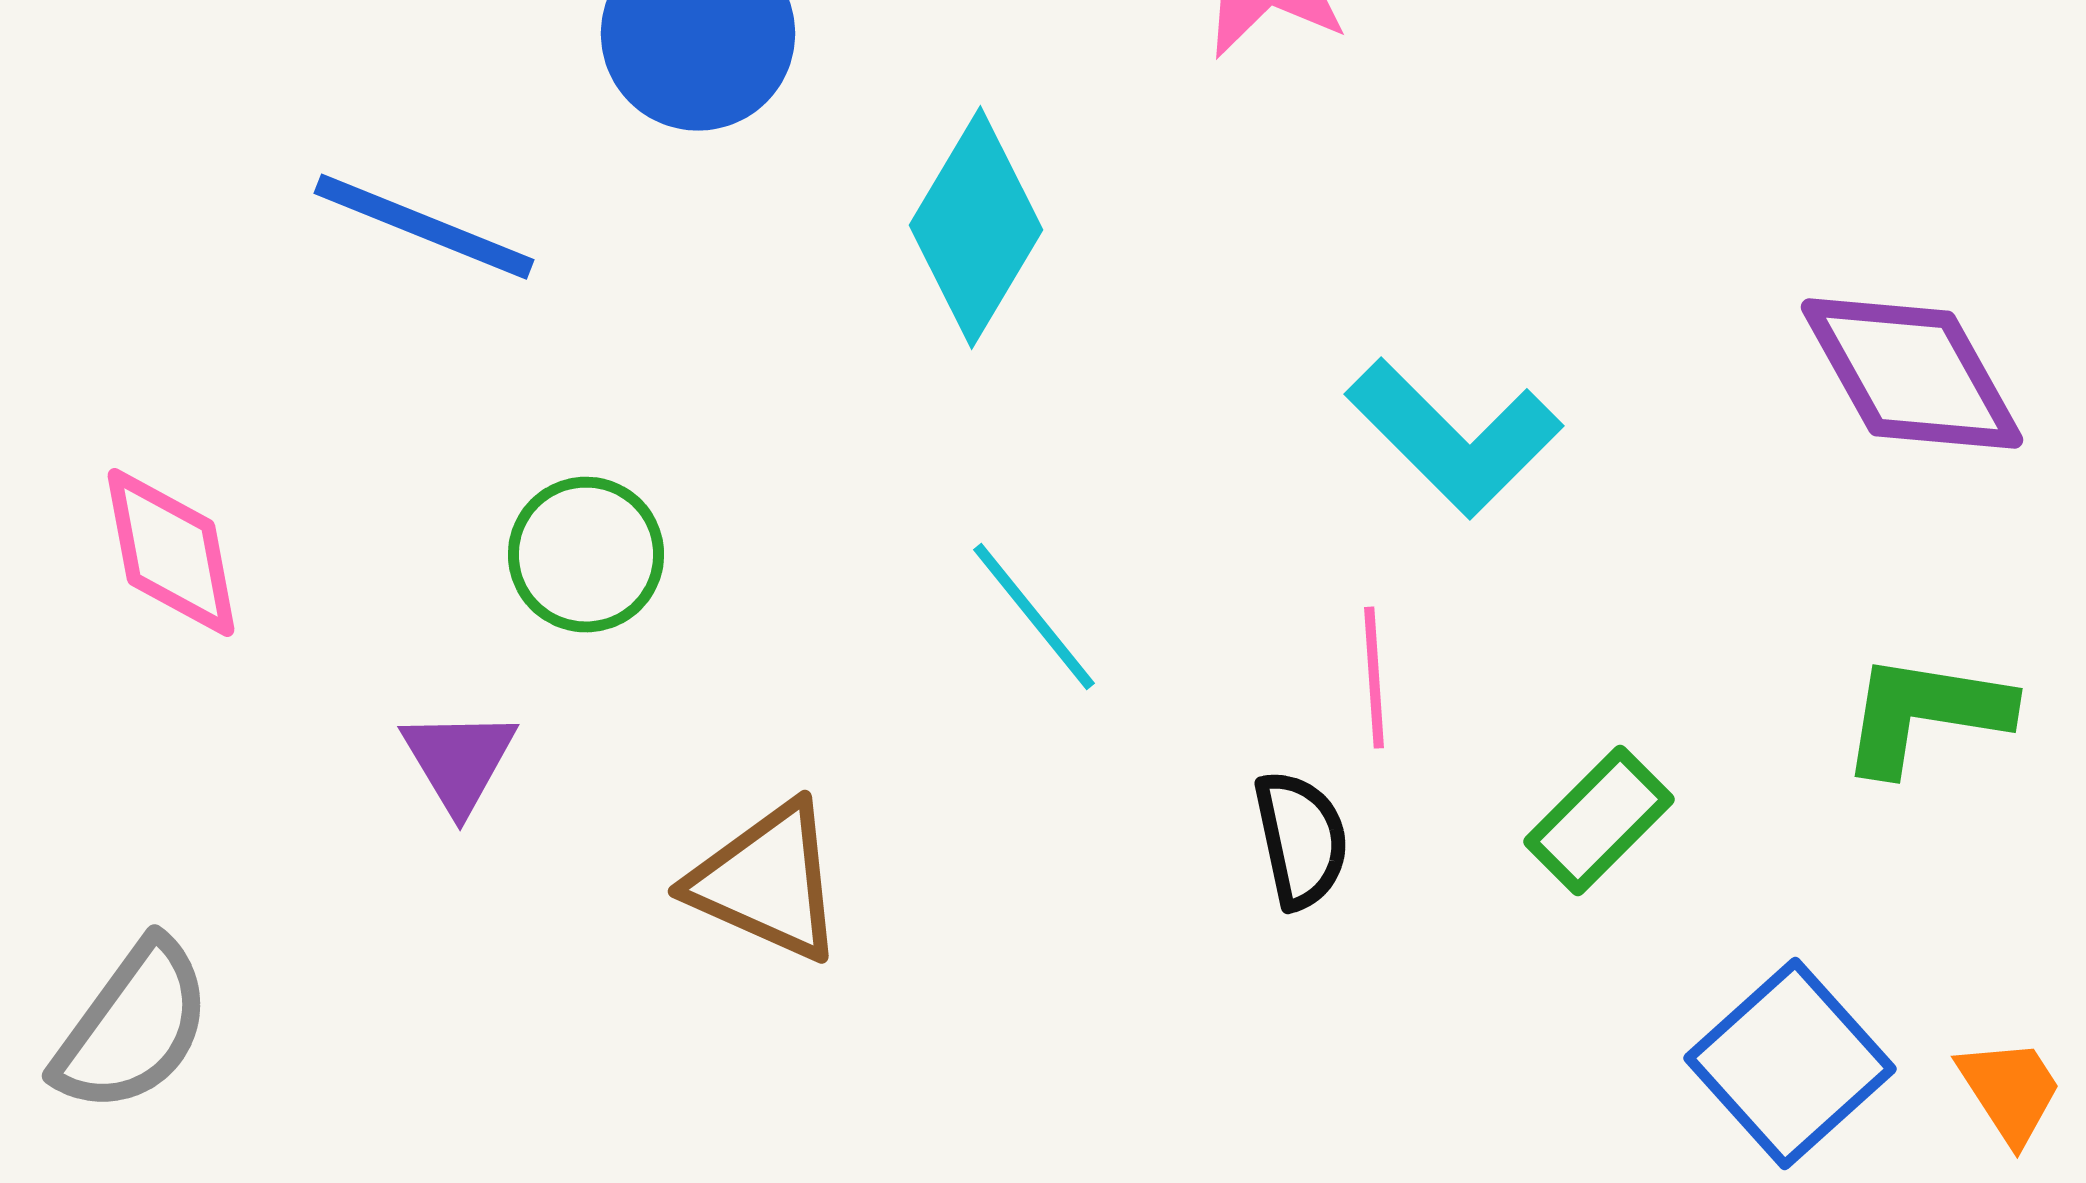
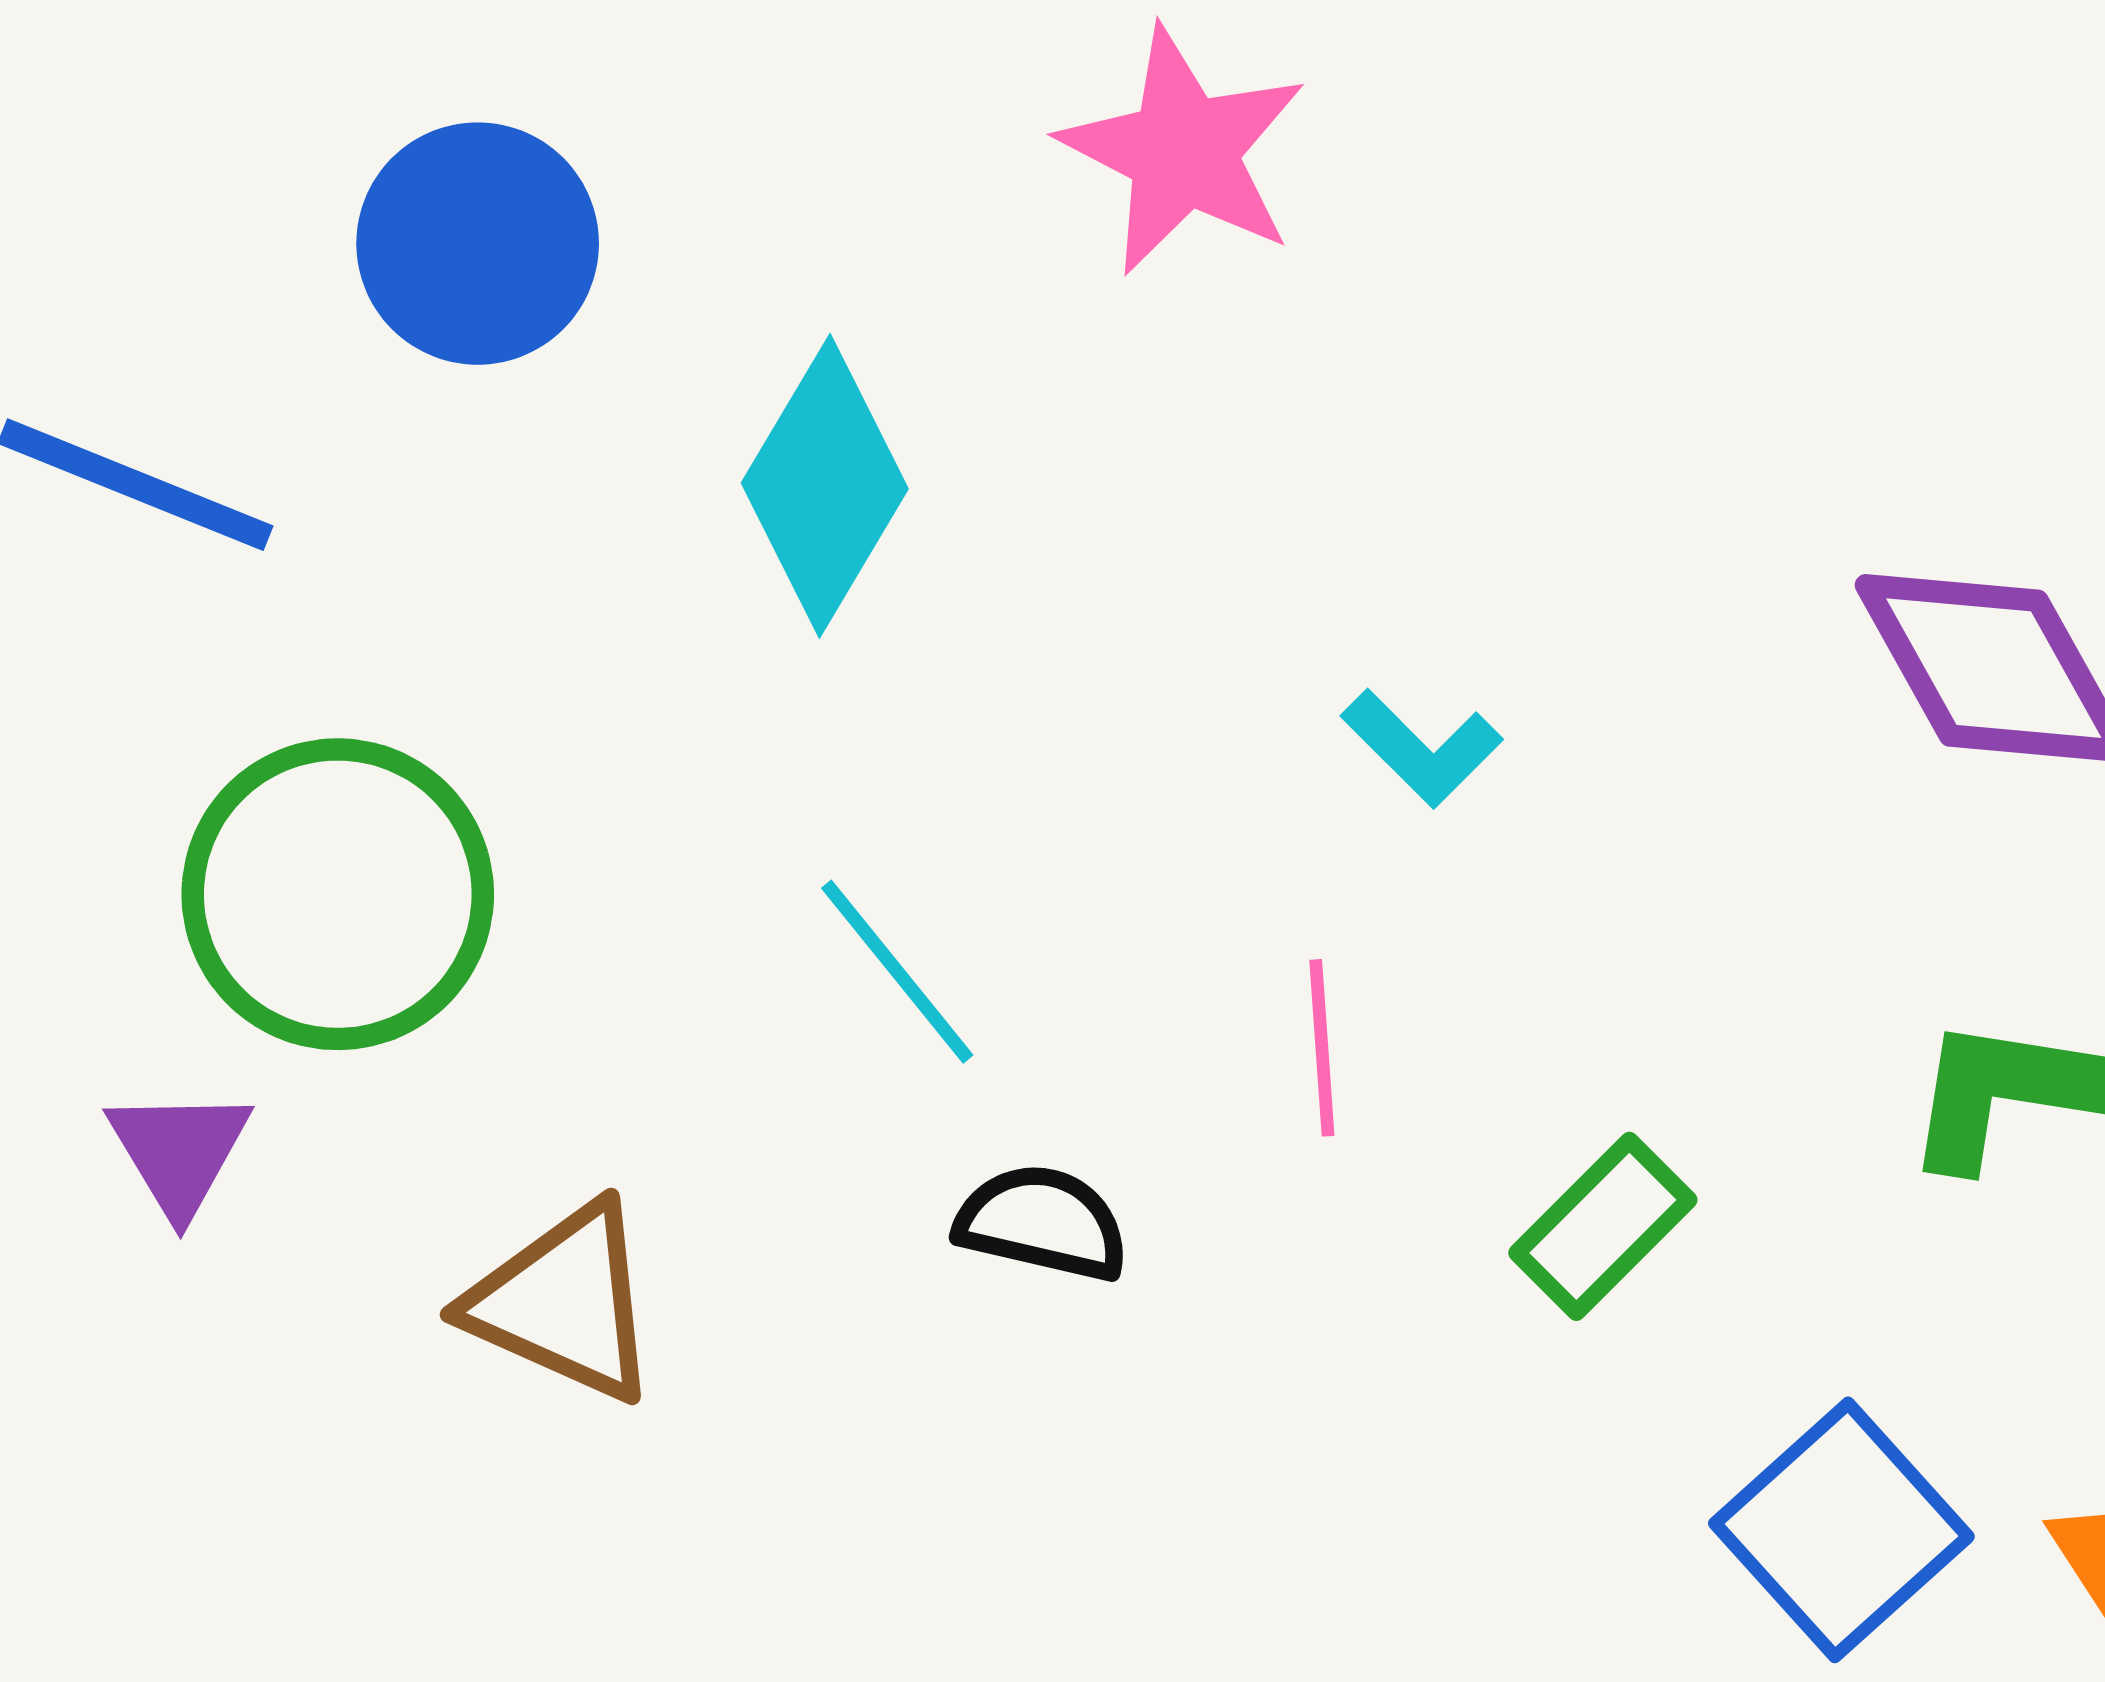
cyan L-shape: (1454, 438) -> (1422, 748), size x0.6
green circle: (586, 555) -> (338, 894), size x1.6
black semicircle: (1301, 840) -> (1042, 1223), moved, turned -65

